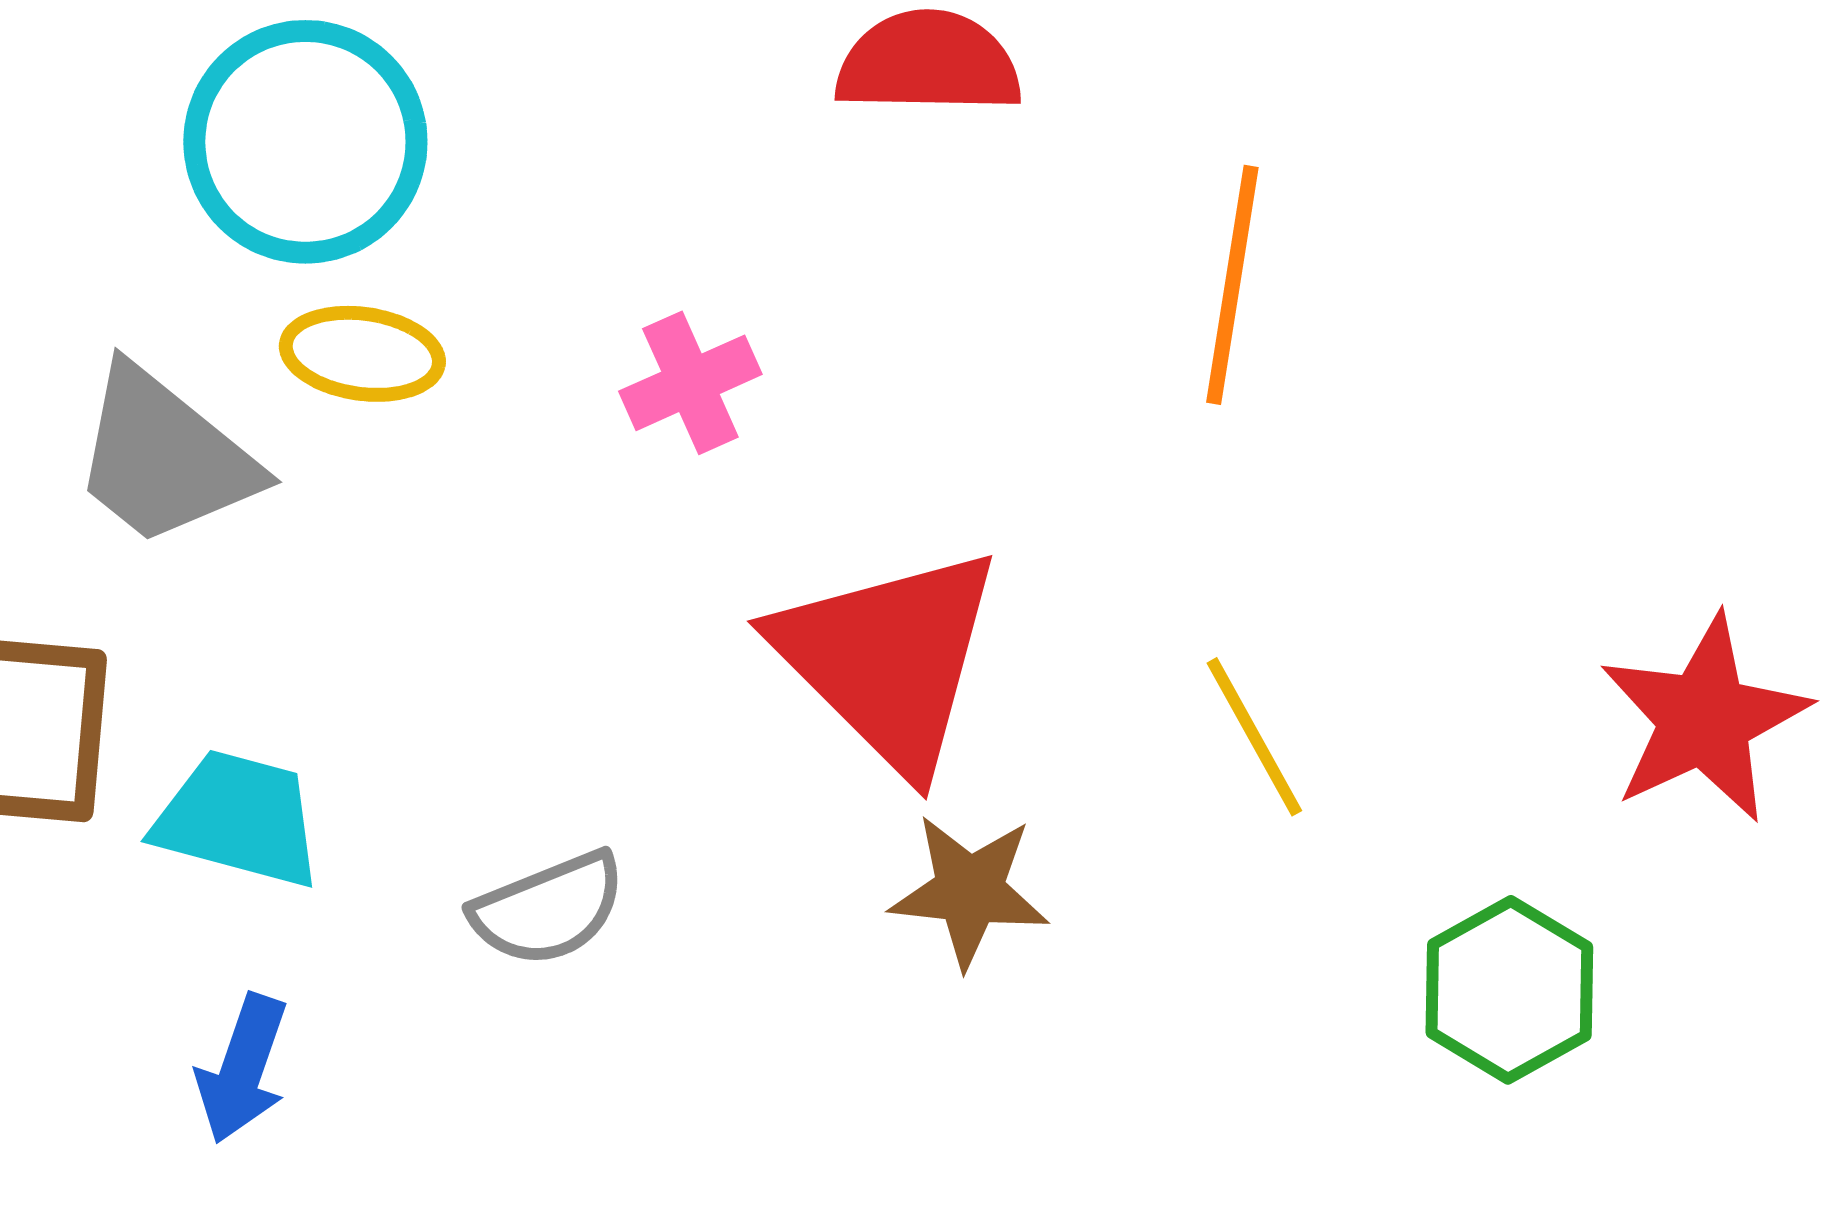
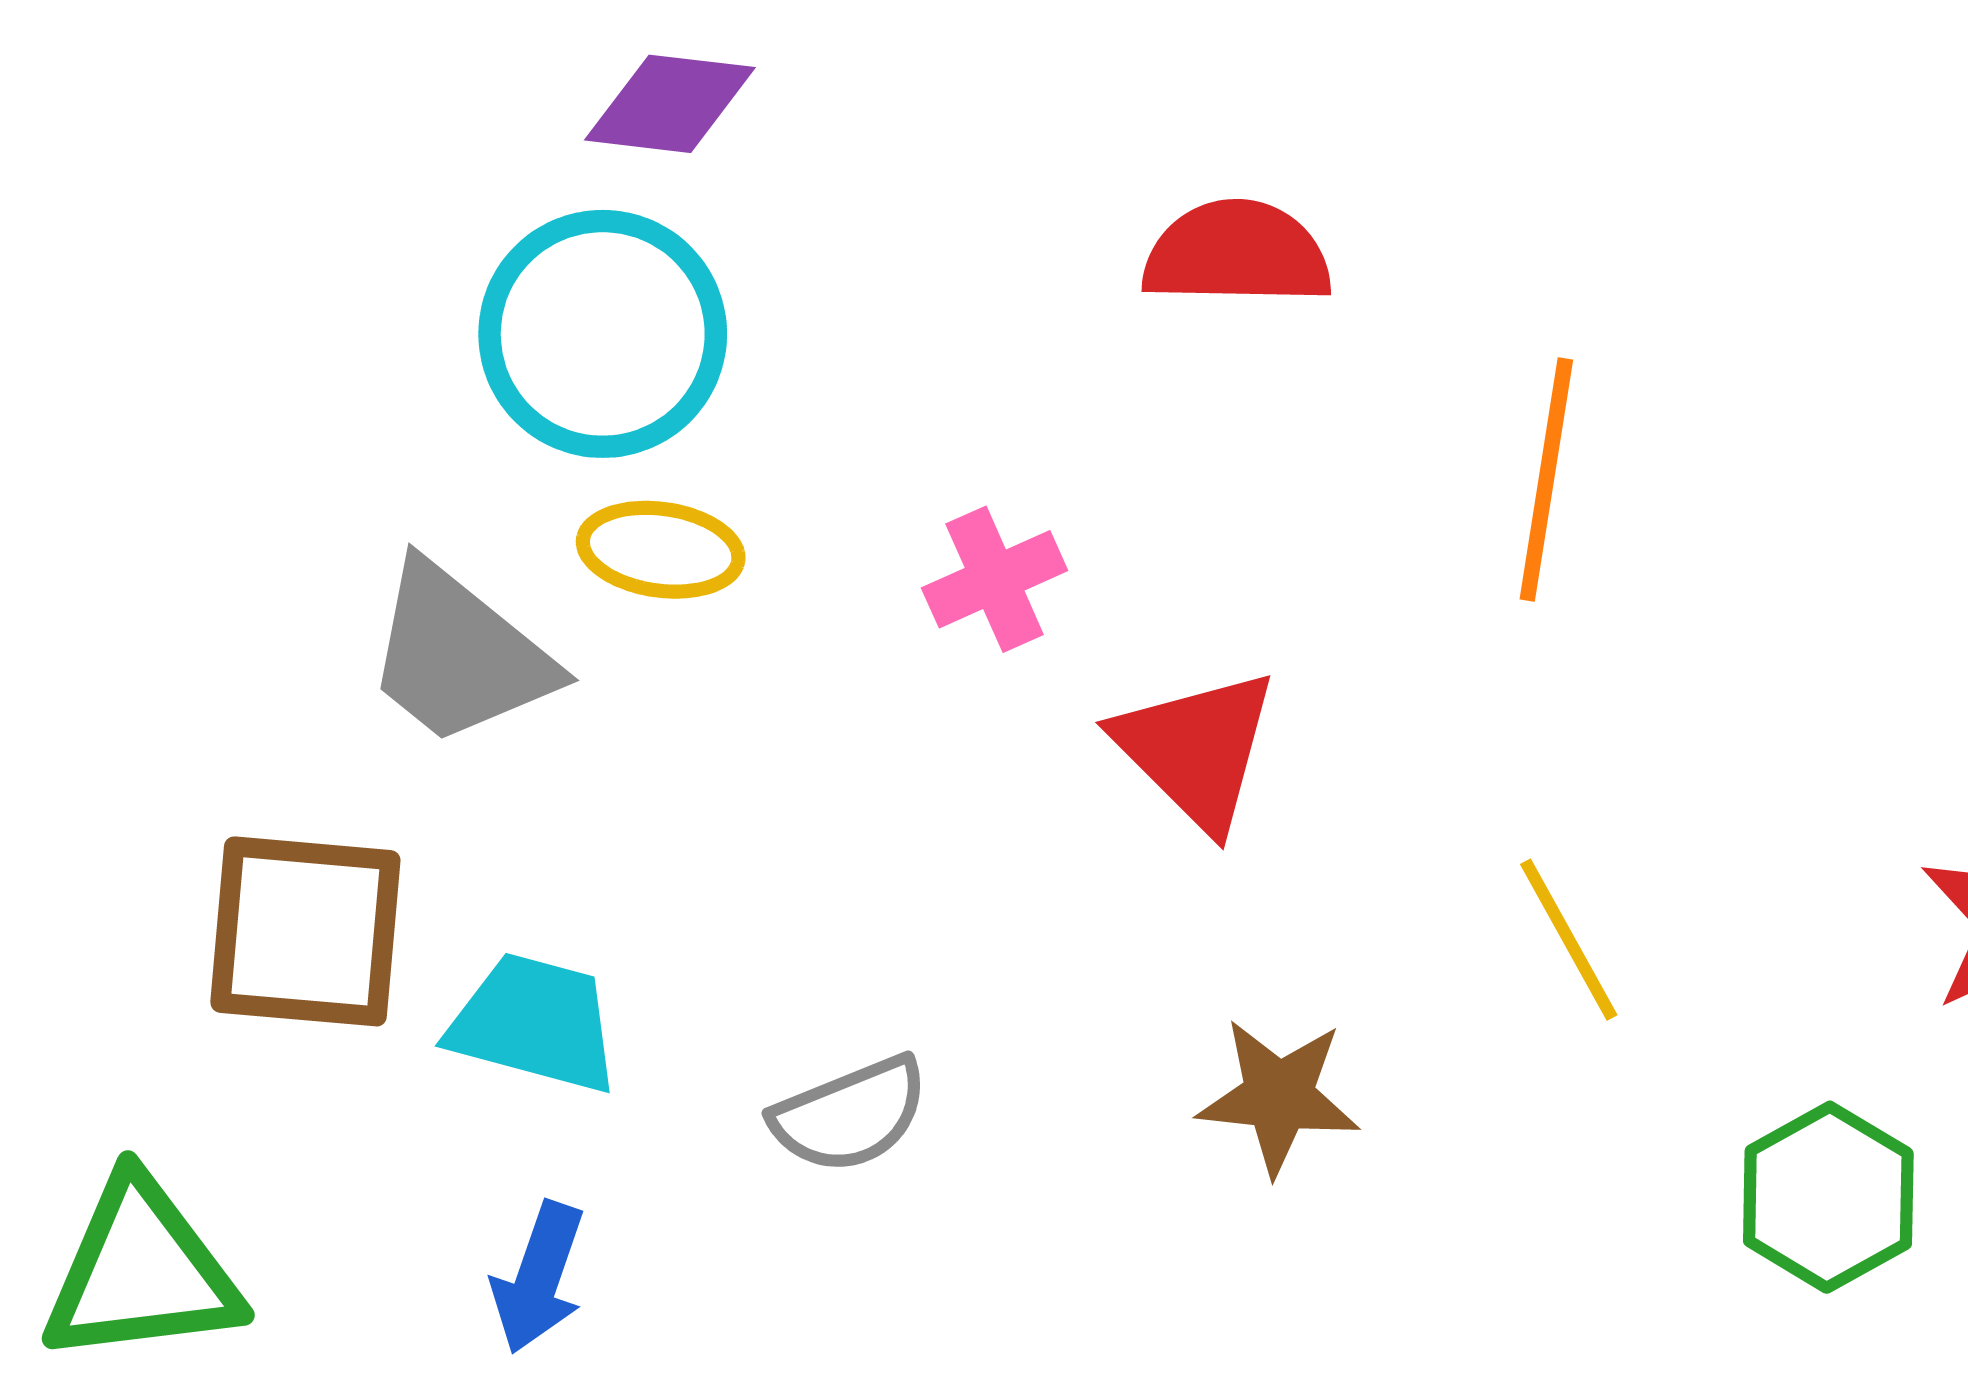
red triangle: (888, 659) -> (1196, 749), moved, size x0.7

